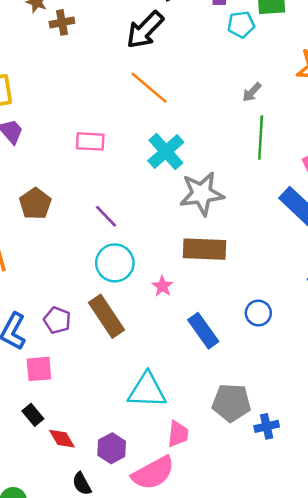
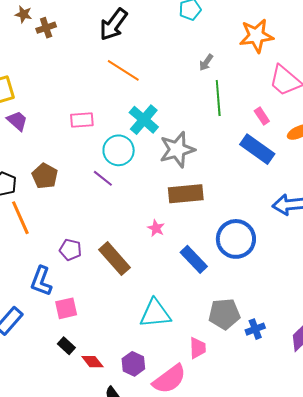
cyan circle: (115, 263) -> (119, 150), moved
blue circle: (258, 313) -> (236, 239), size x1.8
purple pentagon: (57, 320) -> (70, 250), moved
pink trapezoid: (178, 434) -> (198, 348), moved

